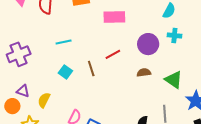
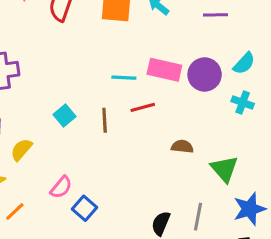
pink rectangle: (114, 17) -> (164, 70), moved
cyan line: (64, 42) -> (124, 78), moved
purple circle: (148, 44) -> (205, 75), moved

